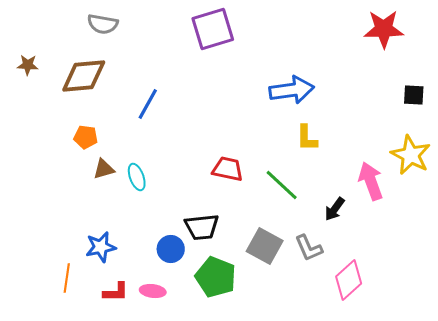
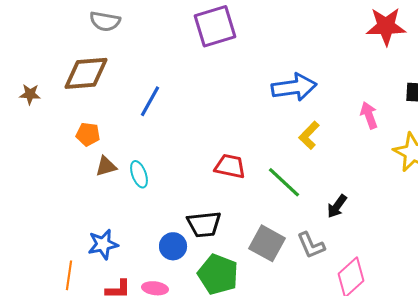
brown star: (28, 65) -> (30, 94), moved
yellow L-shape: (307, 138) -> (309, 135), turned 44
pink arrow: (371, 181) -> (369, 115), moved, size x0.7

